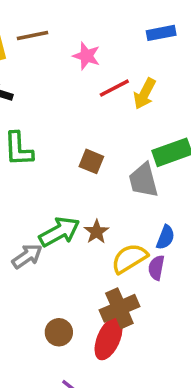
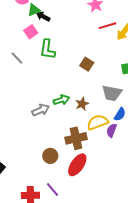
gray trapezoid: (143, 180) -> (112, 93), moved, turned -75
green arrow: (59, 232) -> (61, 100), size x0.7
brown cross: (119, 308) -> (76, 138), moved

